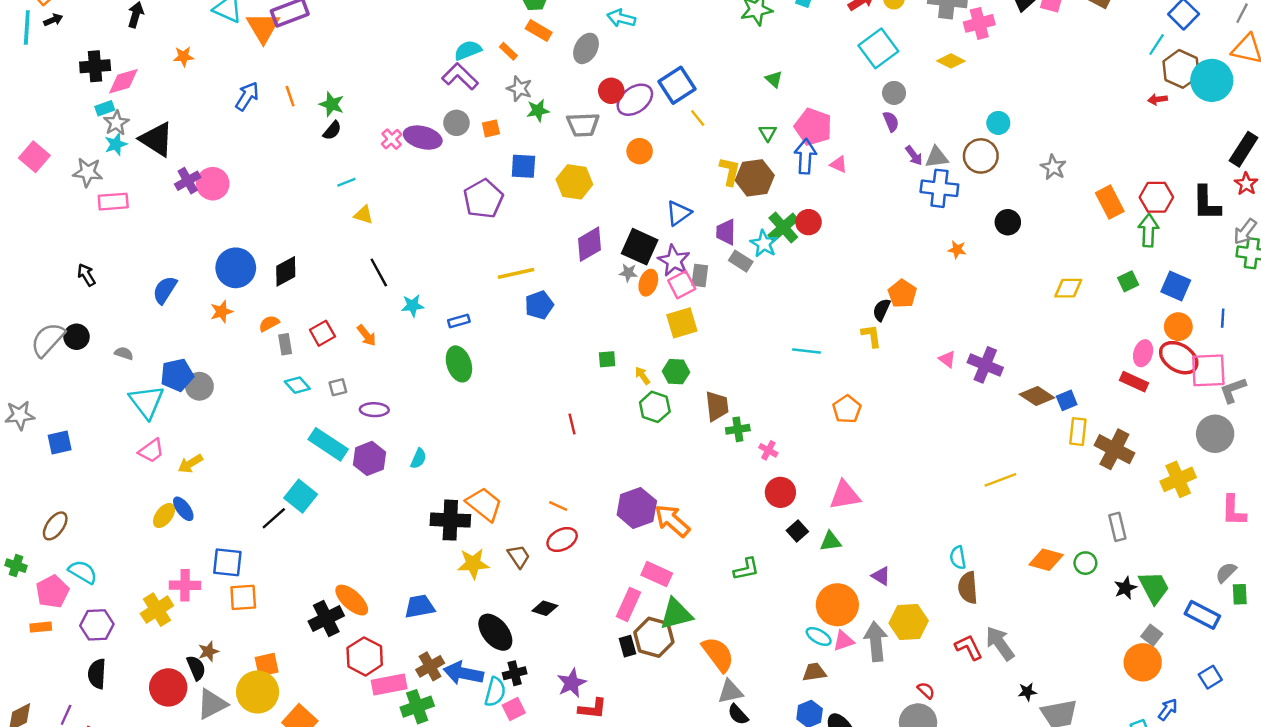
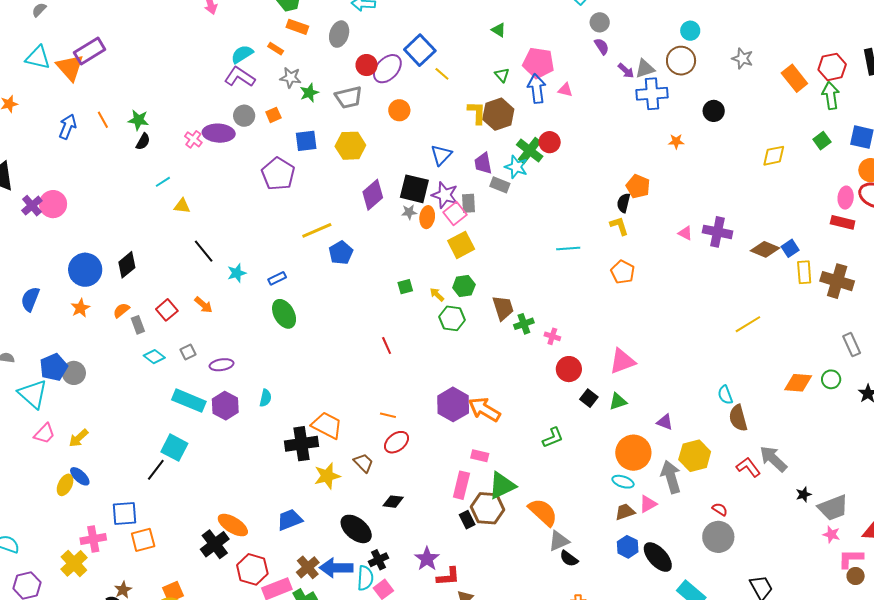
orange pentagon: (847, 409) -> (623, 272), moved
pink rectangle: (657, 574) -> (480, 456), size x0.7
pink triangle: (844, 641) -> (648, 504), moved

